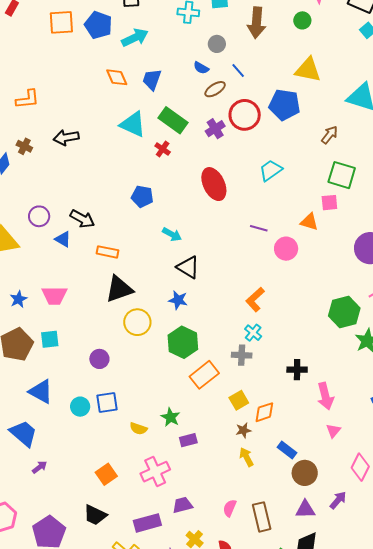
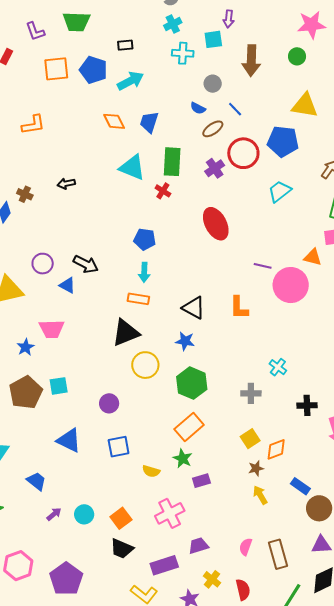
orange L-shape: (27, 99) -> (33, 125), moved
green rectangle: (173, 120) -> (172, 162), turned 60
black arrow: (66, 137) -> (66, 184), size x0.7
cyan trapezoid: (271, 170) -> (280, 191), moved
cyan arrow: (172, 234) -> (144, 272), moved, turned 66
pink circle: (286, 249) -> (291, 285), size x1.5
orange rectangle: (108, 252) -> (138, 299), moved
pink trapezoid: (54, 295) -> (52, 329), moved
orange L-shape: (255, 300) -> (239, 308), moved, turned -45
cyan cross: (253, 333) -> (278, 367), moved
orange rectangle: (204, 375) -> (189, 427), moved
blue triangle: (41, 392) -> (69, 440), moved
cyan circle: (80, 407) -> (84, 514), moved
blue trapezoid: (23, 433) -> (36, 481), size x0.7
black trapezoid: (95, 515) -> (122, 549), moved

